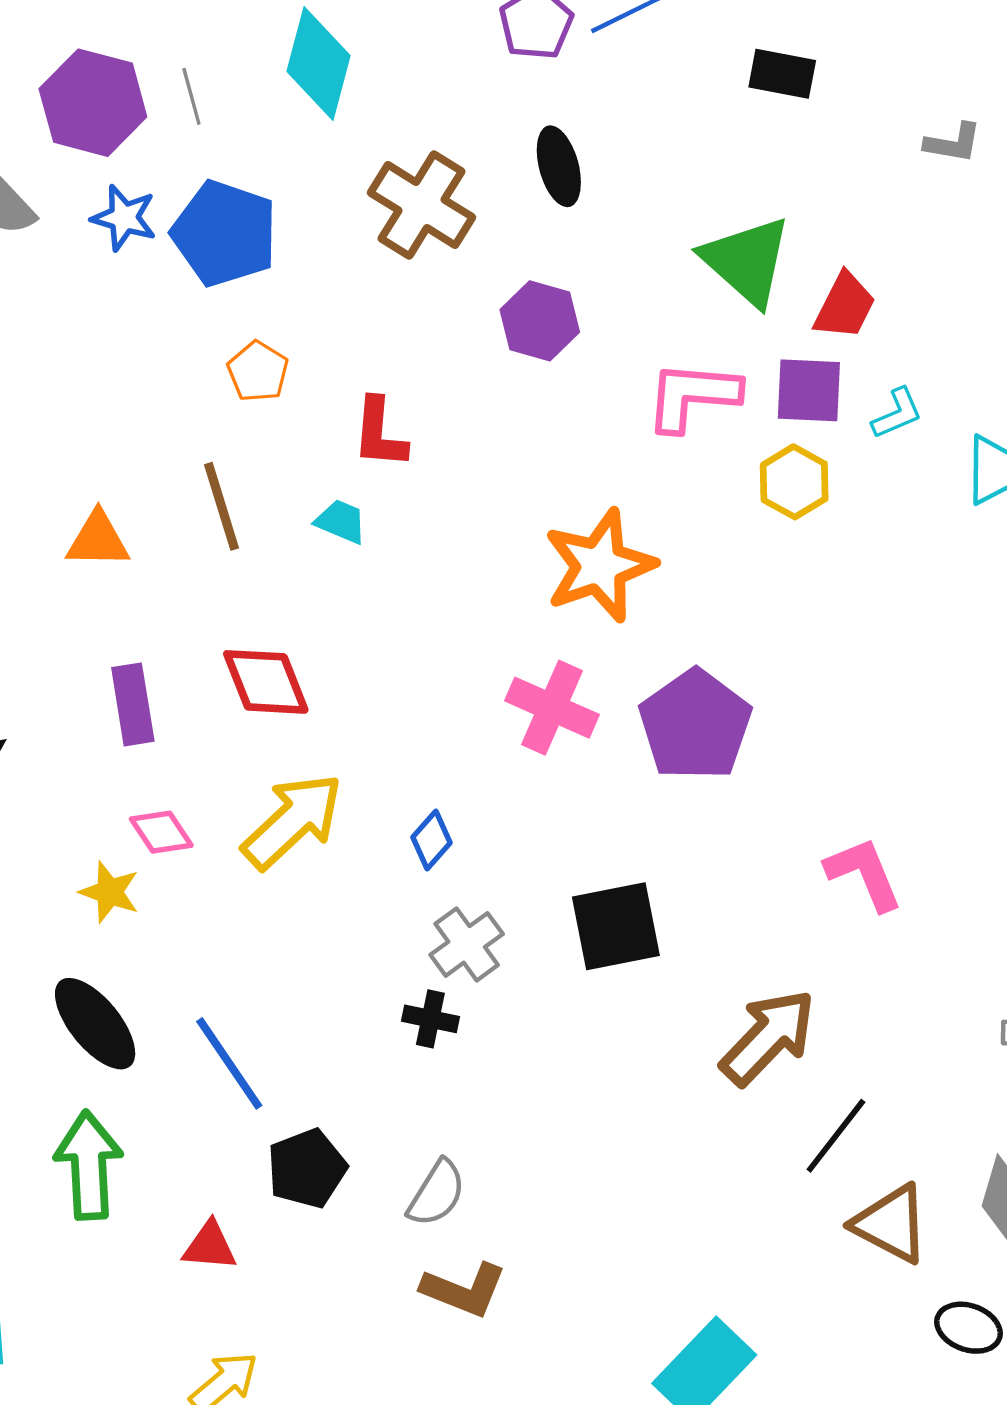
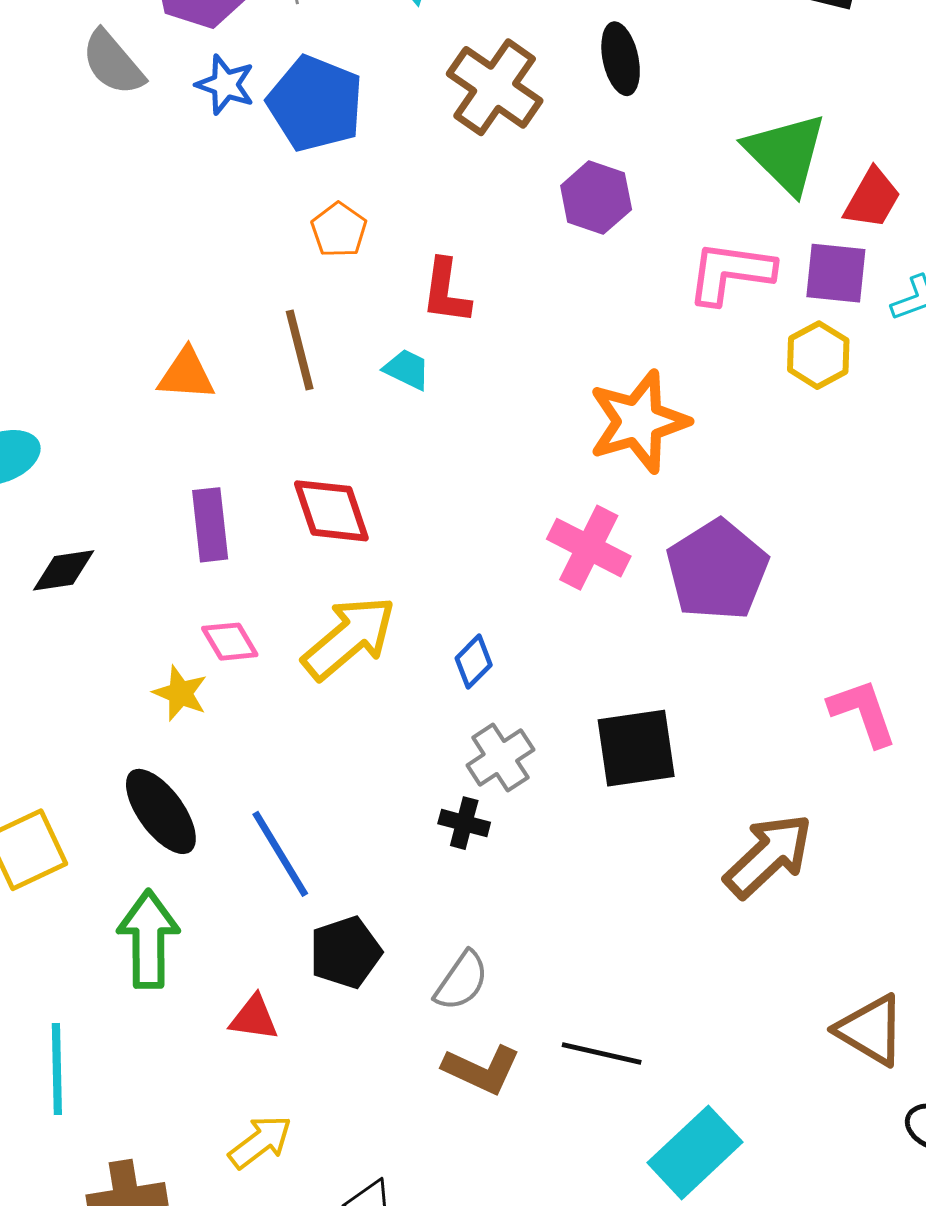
black line: (836, 1136) -> (602, 1054), moved, turned 62

